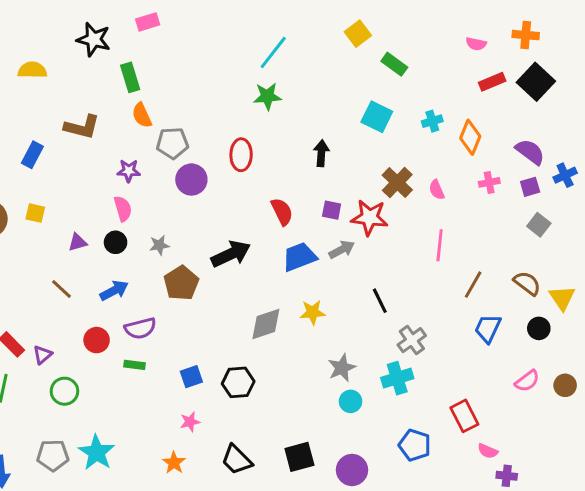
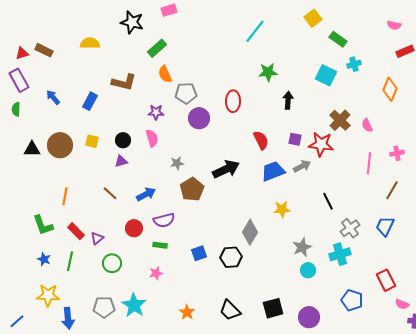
green rectangle: (130, 77) -> (157, 48), turned 66
green star: (267, 96) -> (268, 72), moved
cyan cross: (432, 121) -> (354, 64), moved
pink cross: (489, 182) -> (397, 153), moved
black circle: (116, 242) -> (123, 140), moved
gray diamond: (266, 324) -> (250, 232), moved, turned -40
blue trapezoid: (488, 328) -> (385, 226), moved
pink star: (190, 422) -> (156, 273), moved

